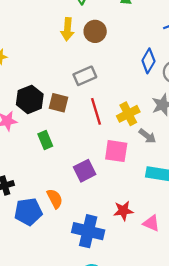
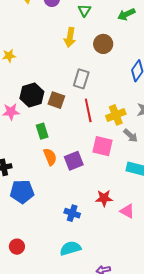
brown circle: (95, 31) -> (103, 44), moved
gray rectangle: (85, 76) -> (81, 79), turned -54
orange semicircle: (55, 199) -> (50, 157), moved
blue cross: (88, 231) -> (72, 213), size x0.6

